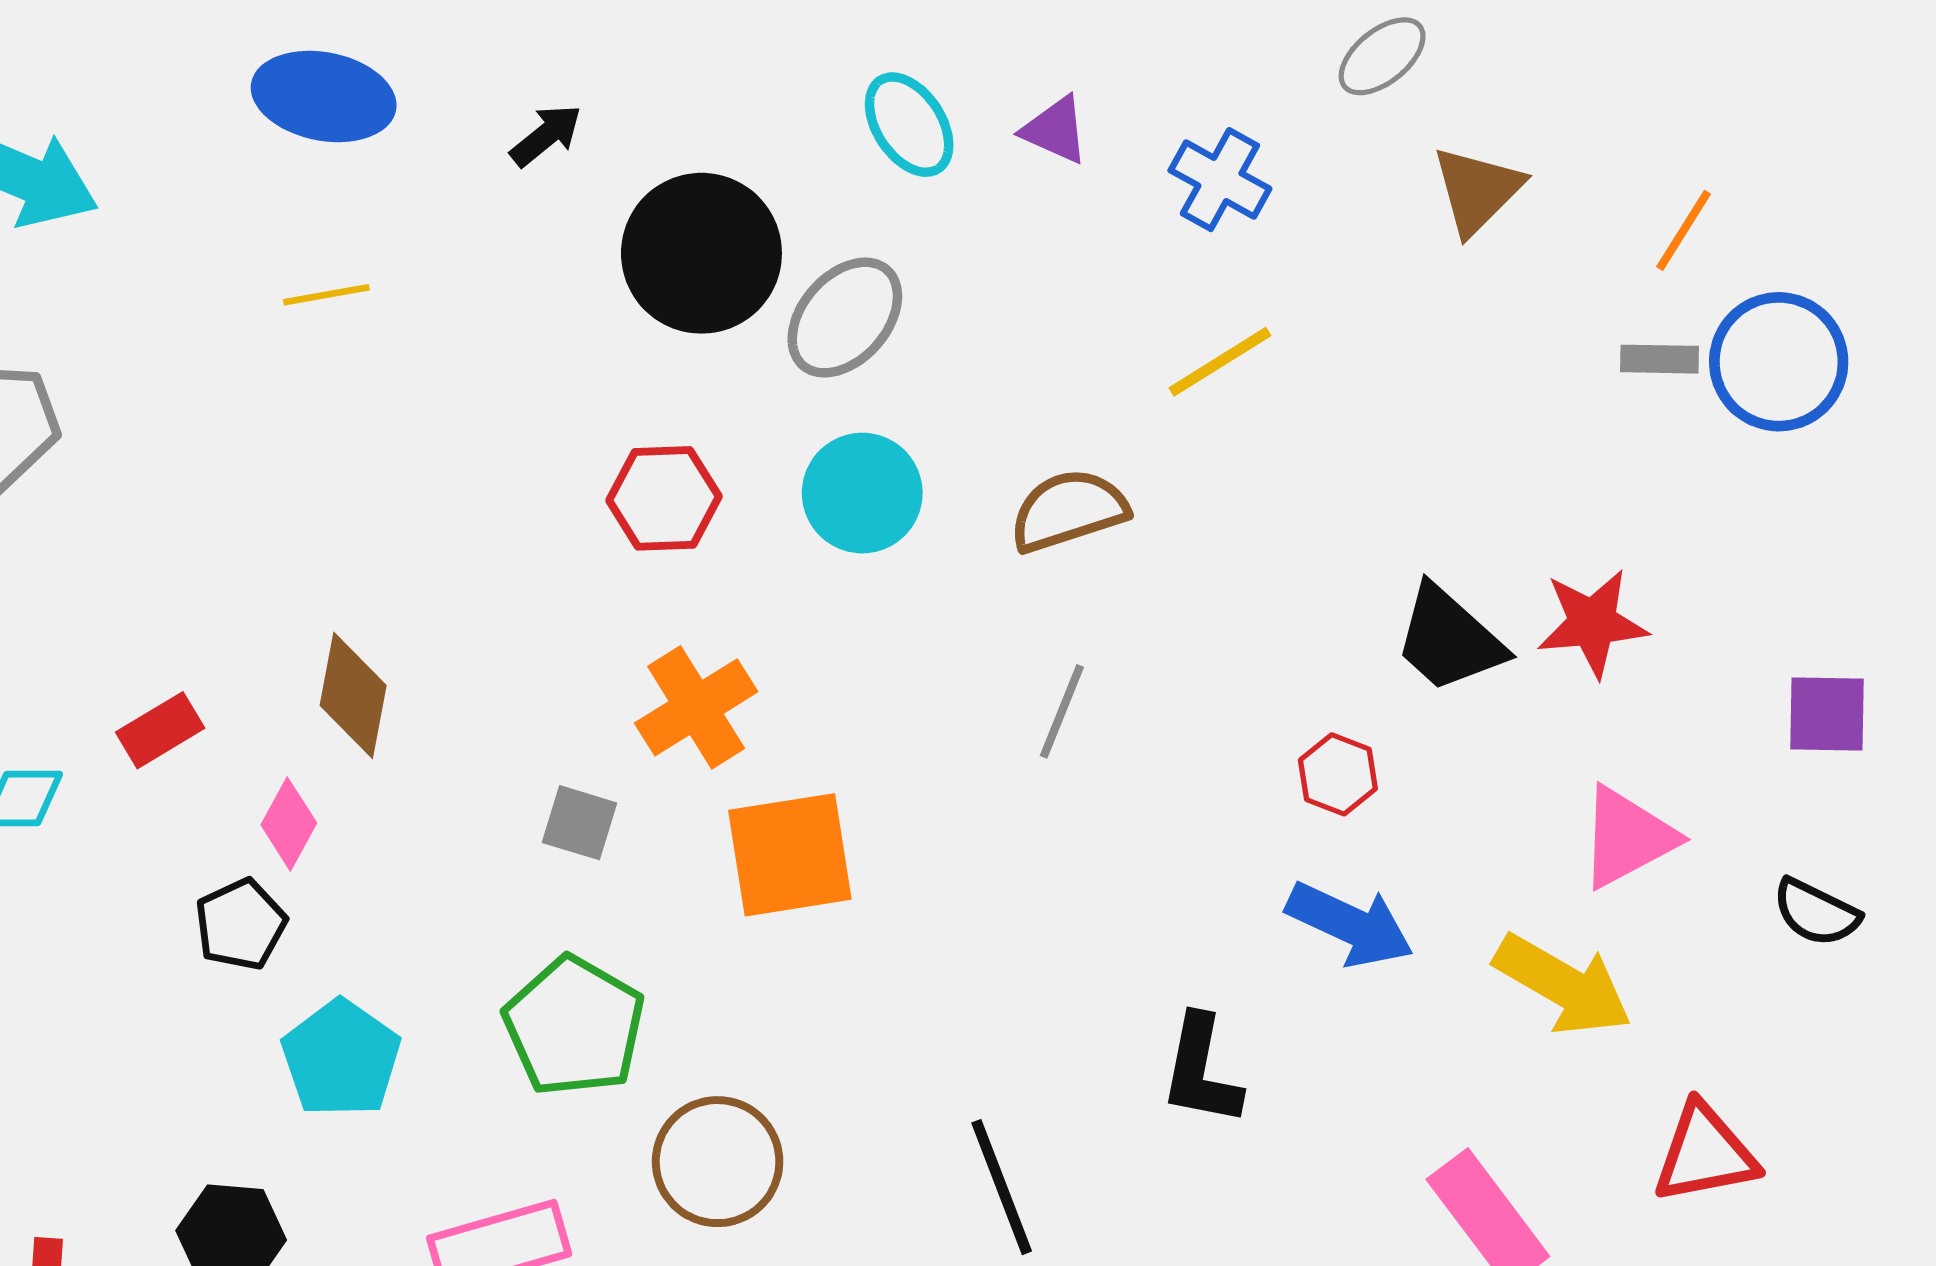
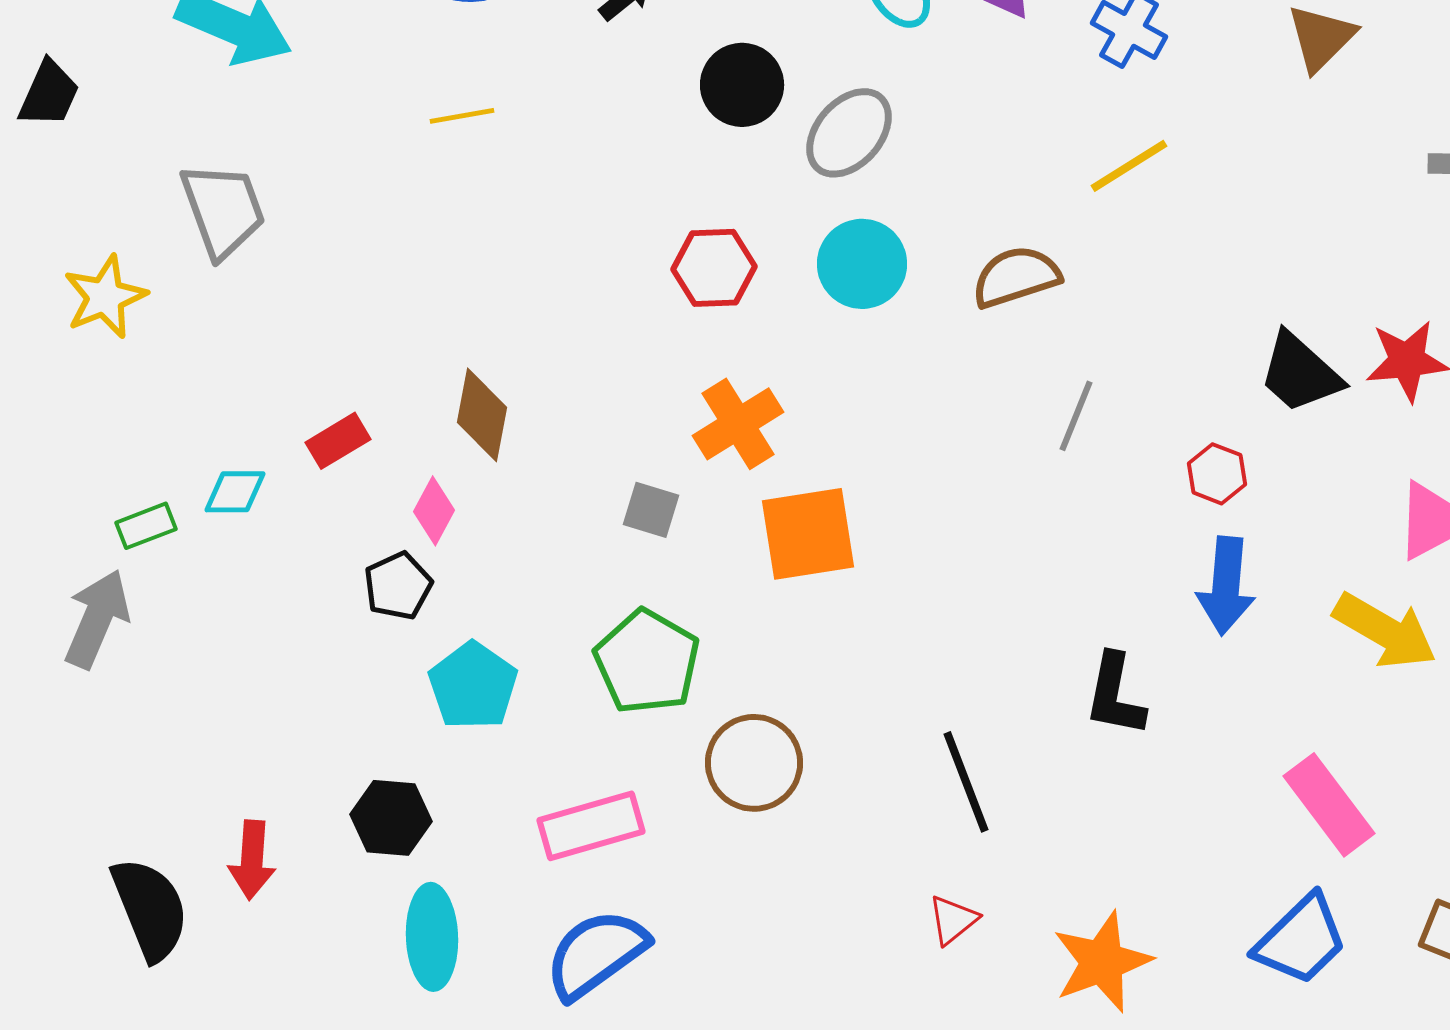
black circle: (701, 253) -> (742, 85), size x0.7
gray line: (1062, 711) -> (1076, 416), moved
blue arrow: (1350, 924) -> (1226, 586), turned 70

